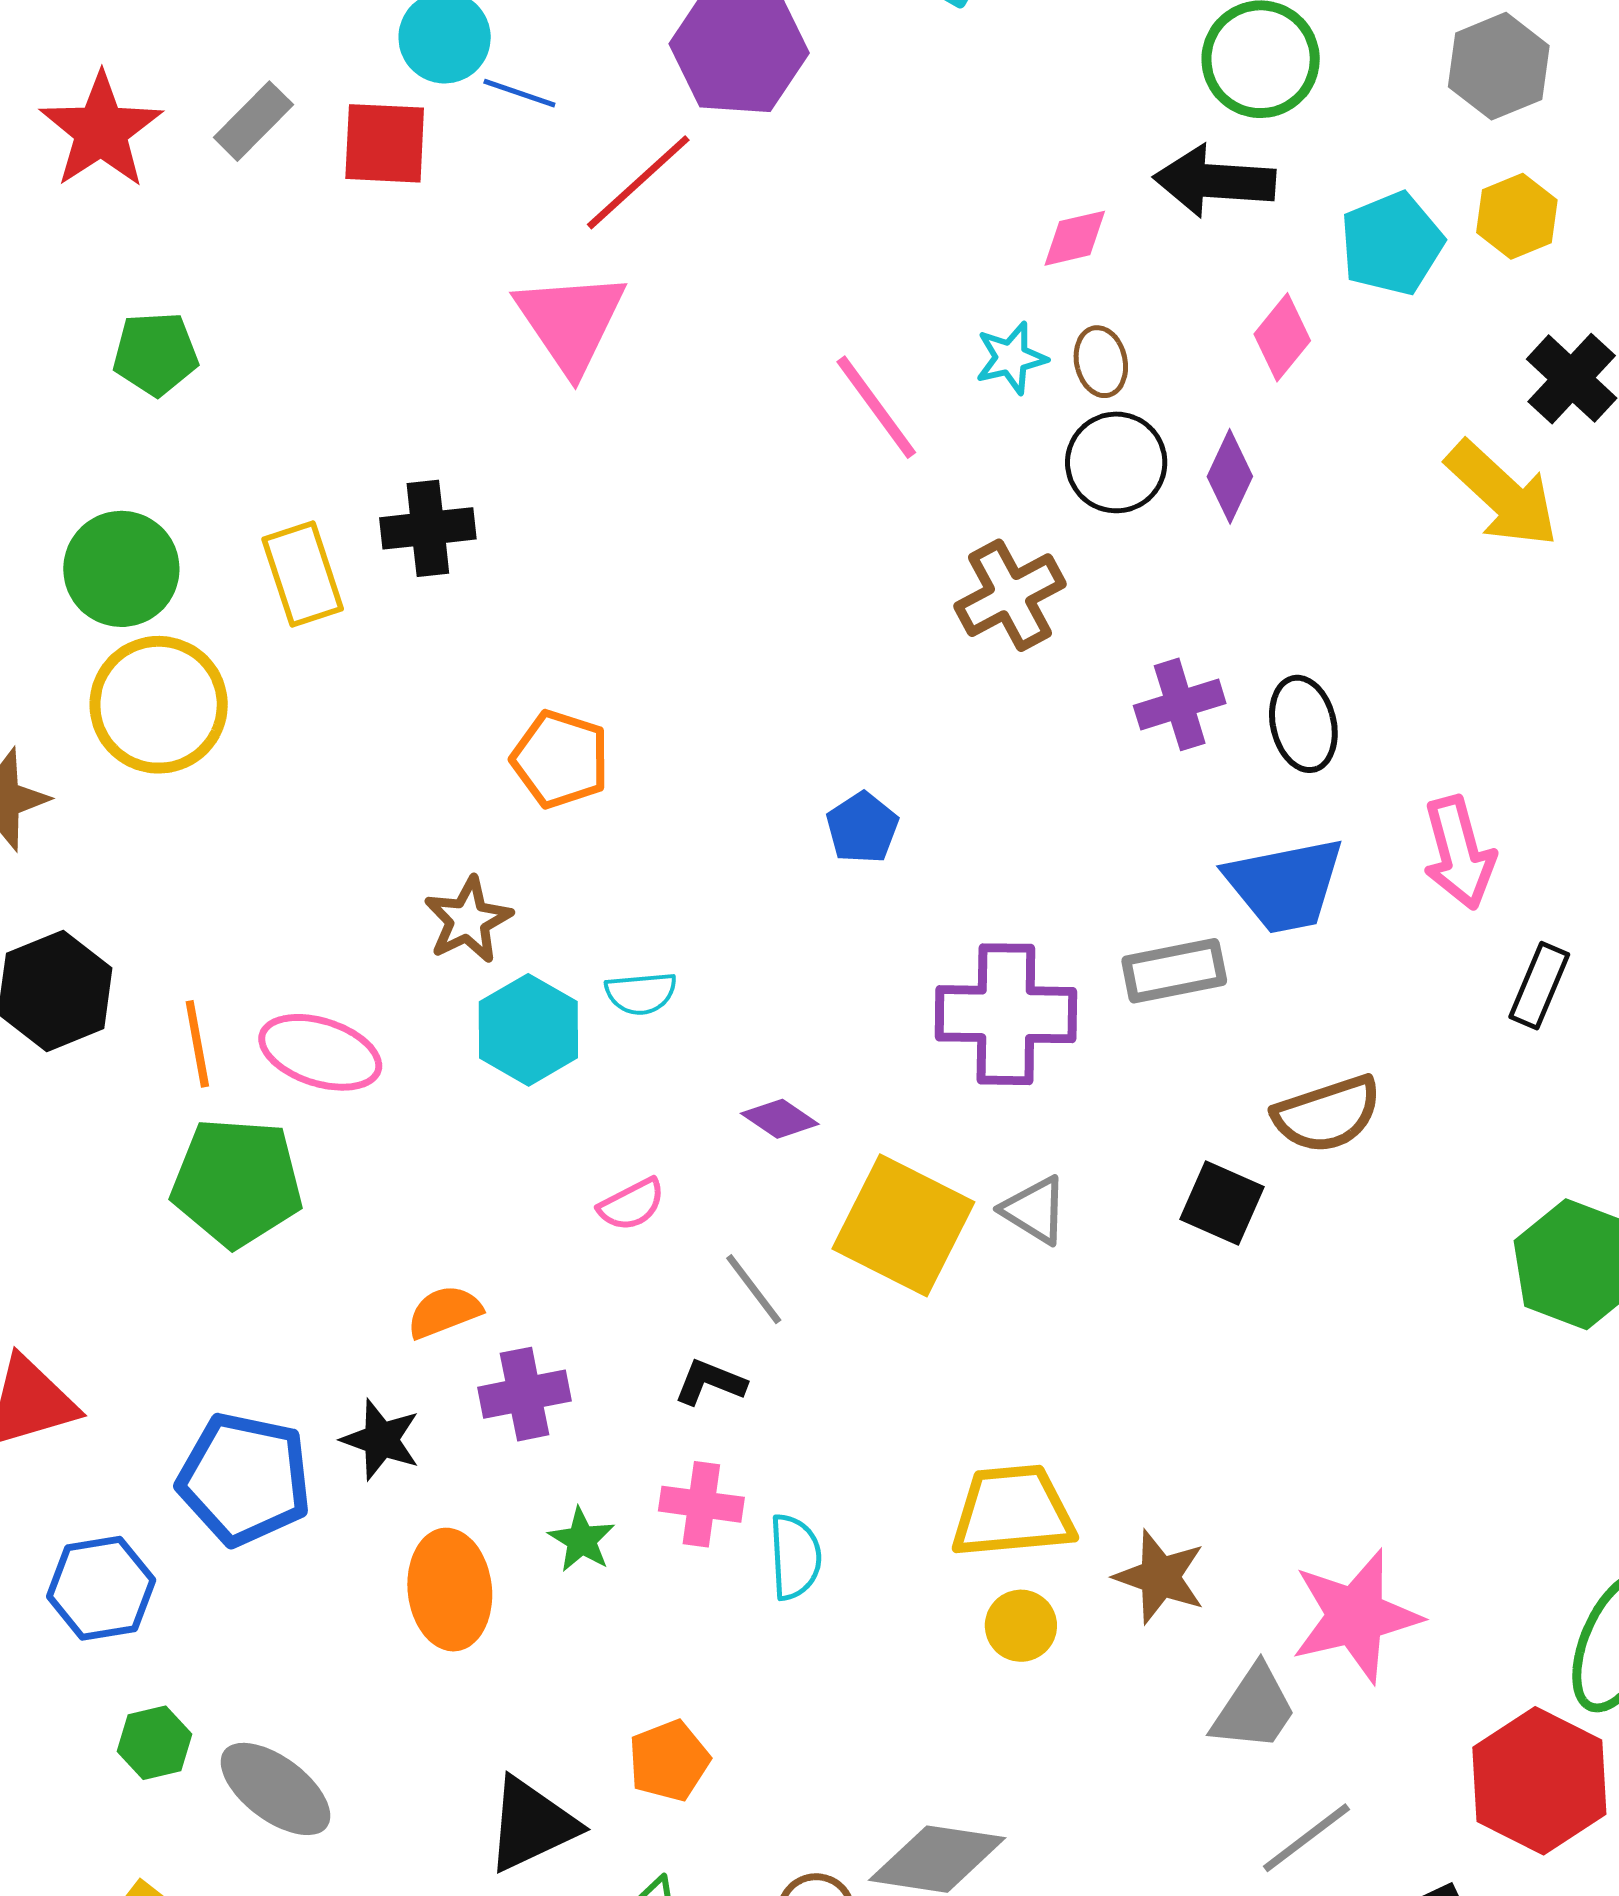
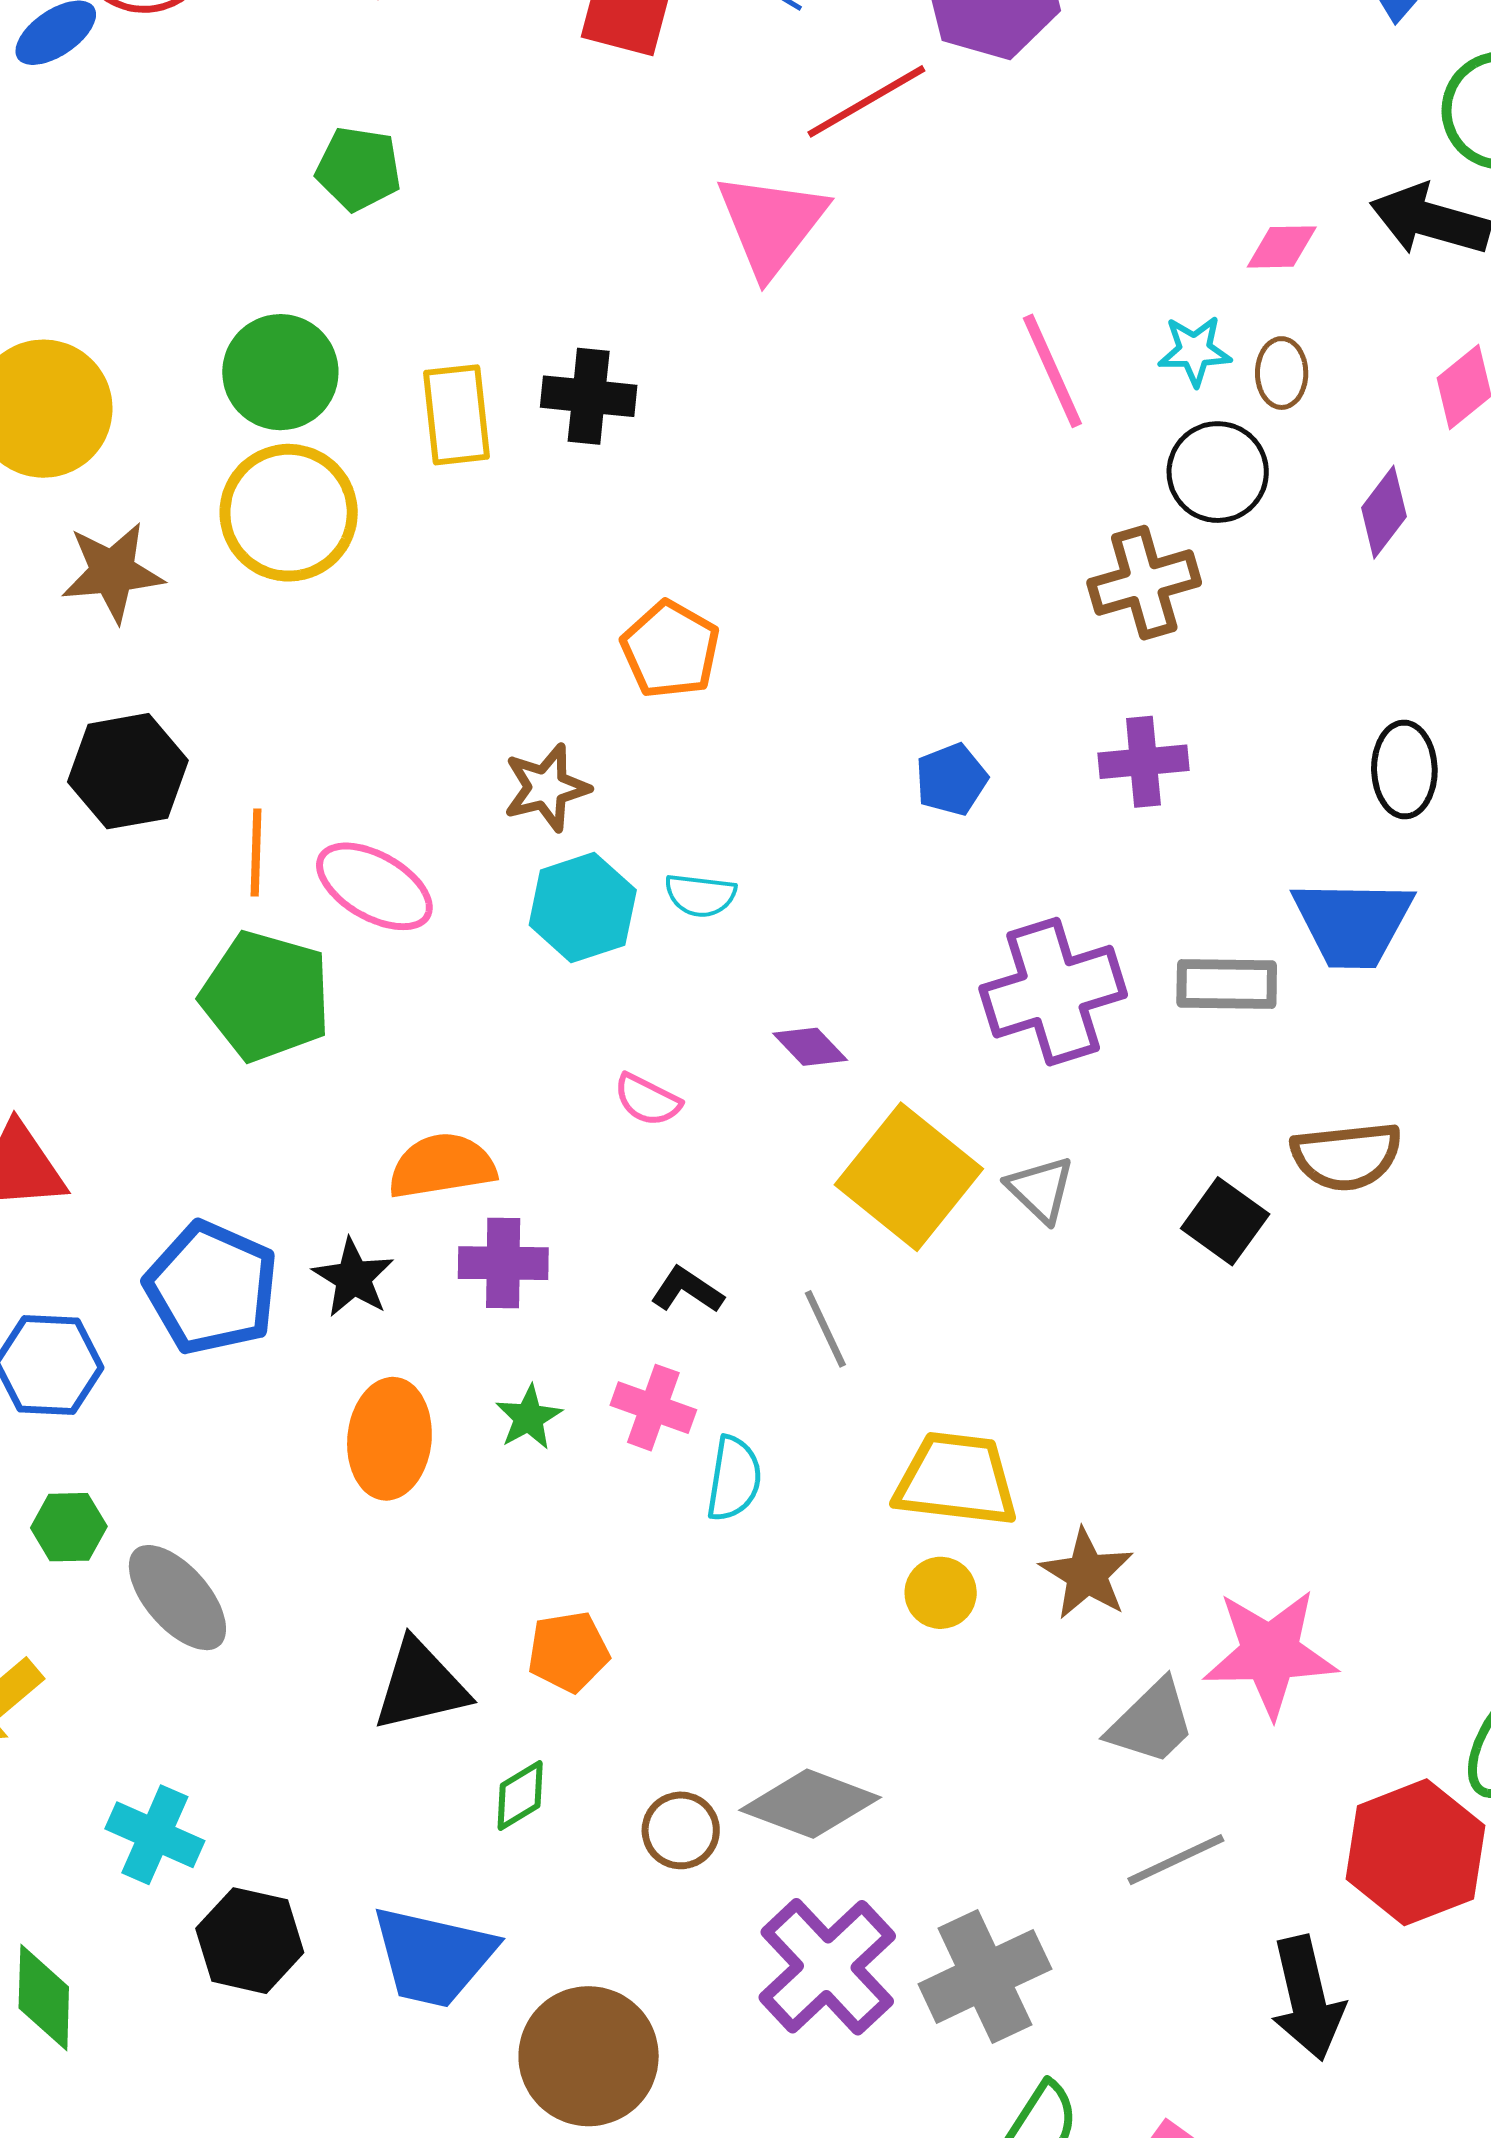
black circle: (1116, 462) -> (1218, 472), moved
purple cross: (1180, 704) -> (1143, 762), moved
purple cross: (1006, 1014) -> (1053, 992), turned -30
pink semicircle: (632, 1205) -> (647, 1100), turned 42
gray line: (754, 1289) -> (825, 1329), moved
orange semicircle: (444, 1312) -> (442, 1166), size x1.4

